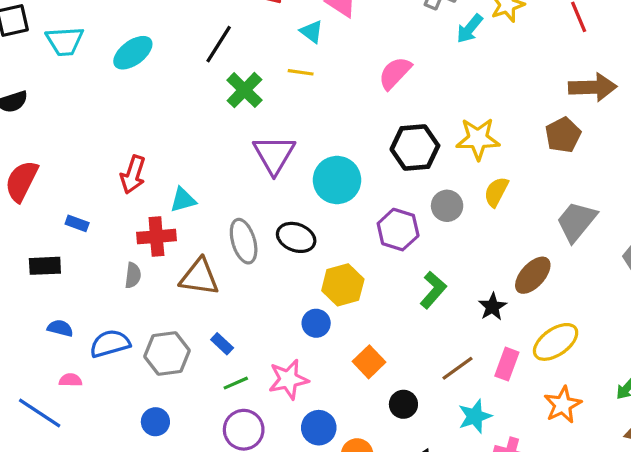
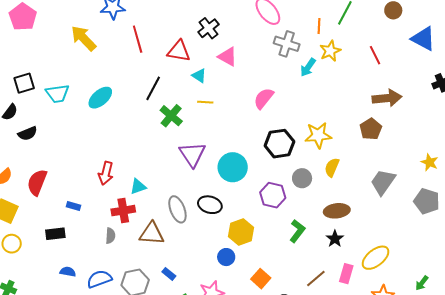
cyan triangle: (312, 32) -> (199, 76), moved
brown ellipse: (533, 275) -> (337, 211), moved, turned 45

